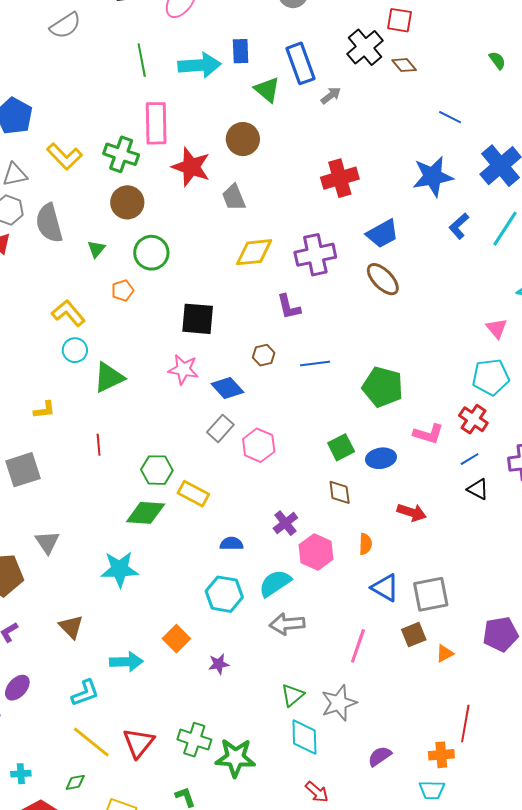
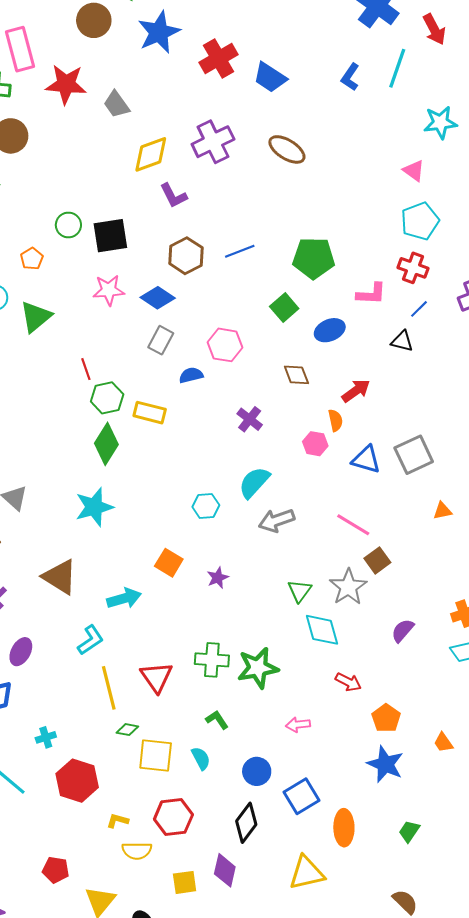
brown circle: (243, 139) -> (94, 20), moved
blue star: (433, 176) -> (159, 32), moved
blue trapezoid: (382, 234) -> (270, 77), moved, turned 76
green circle: (151, 253) -> (68, 225), moved, size x0.7
orange pentagon: (123, 290) -> (32, 259), moved
purple L-shape: (289, 307) -> (173, 196), moved
brown hexagon: (264, 355) -> (186, 256), size x1.6
red line: (99, 445) -> (86, 369), moved
pink hexagon: (259, 445) -> (225, 345), moved
green square: (341, 447) -> (284, 308), moved
black triangle: (478, 489) -> (402, 341), moved
red arrow: (412, 512) -> (356, 391), moved, turned -40
green diamond: (146, 513) -> (106, 444), turned -48
blue semicircle: (231, 544) -> (191, 375), moved
pink hexagon: (316, 552) -> (315, 444), moved, size x0.7
cyan hexagon: (224, 594) -> (206, 506), size x0.7
brown triangle: (71, 627) -> (60, 577), size x1.4
brown square: (414, 635) -> (377, 560), moved
pink line: (358, 646) -> (353, 525), turned -64
orange triangle: (445, 653) -> (442, 511), turned 30
yellow line: (91, 742) -> (109, 688), turned 51
green diamond: (75, 782) -> (127, 730), moved, turned 35

